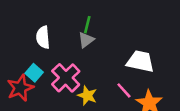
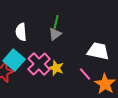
cyan square: (34, 73) -> (14, 60), size x1.5
yellow star: (87, 95) -> (56, 68), moved

